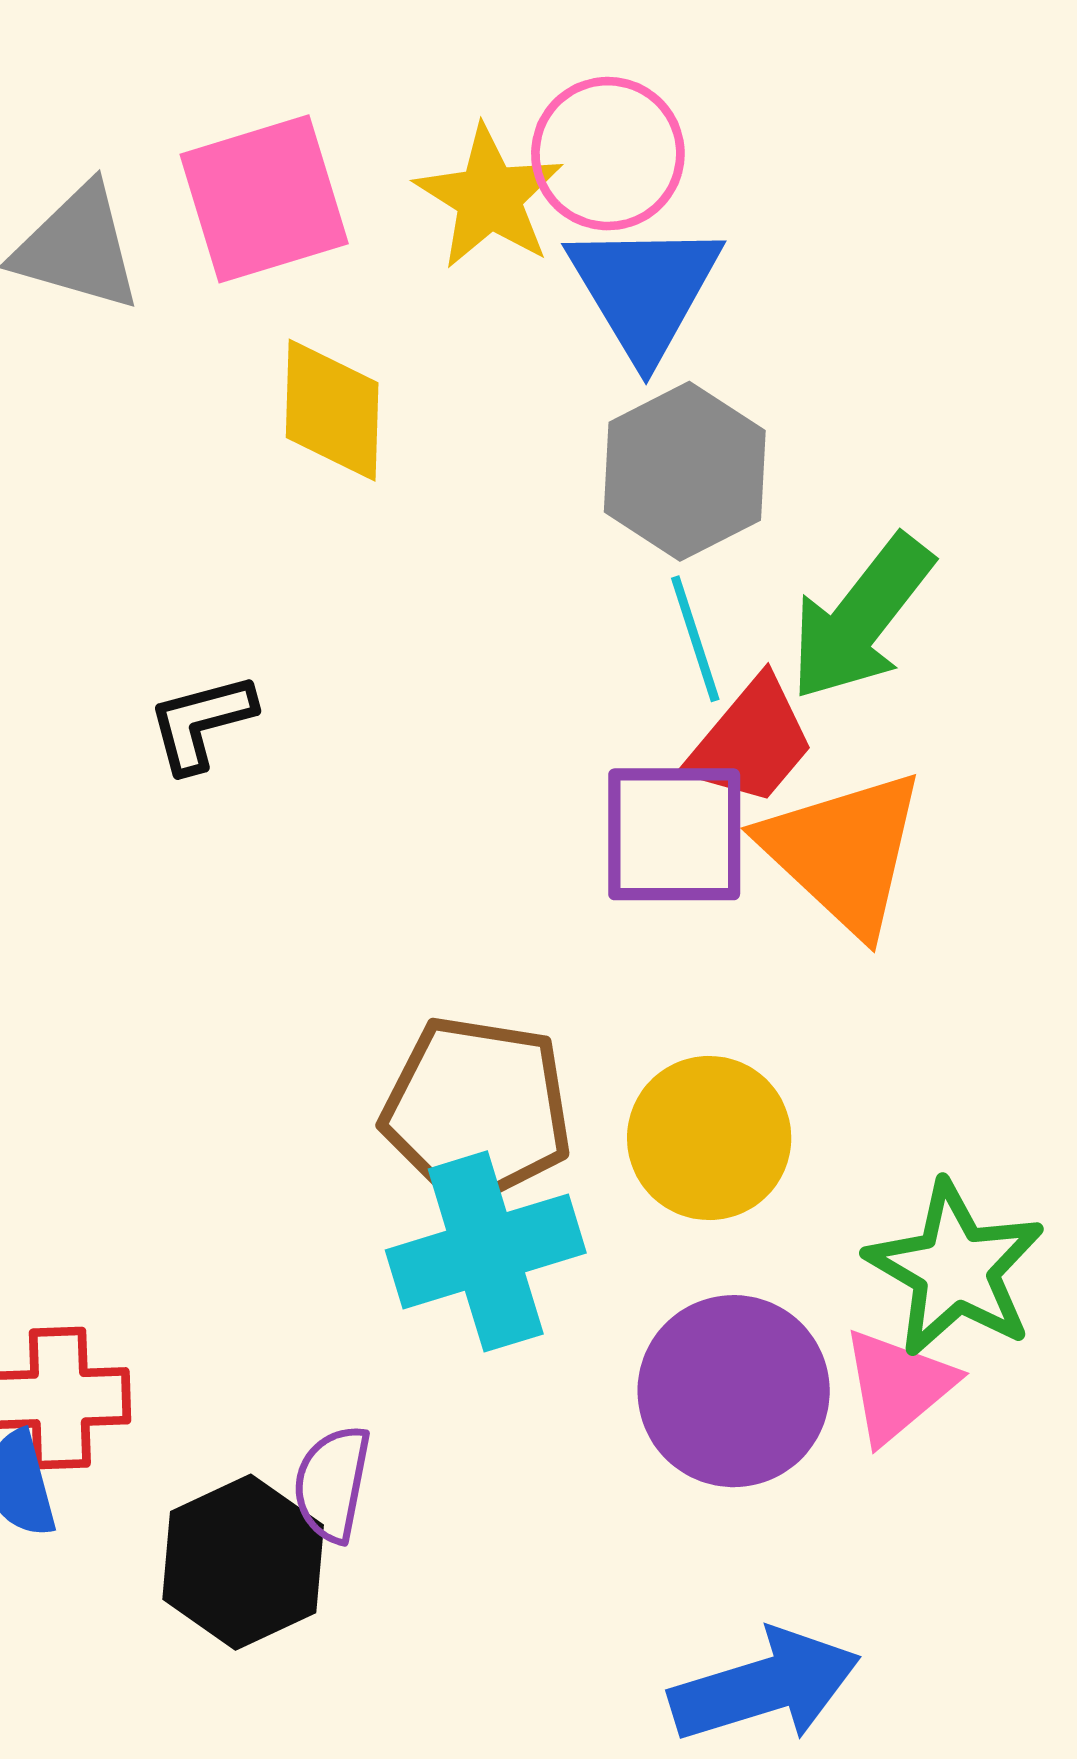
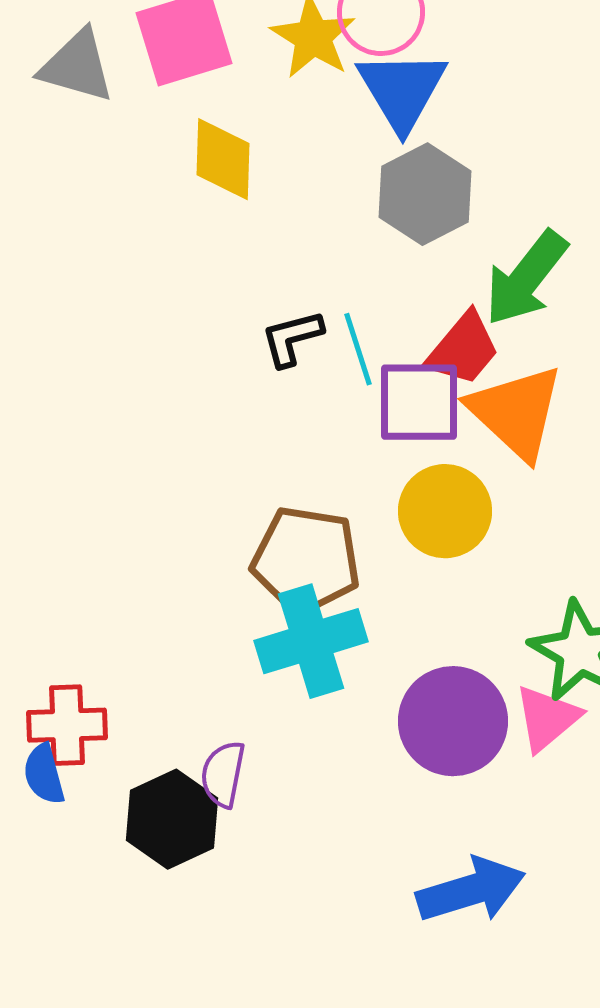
cyan line: (695, 639) -> (358, 349), moved
black L-shape: (201, 723) -> (292, 338), moved
yellow circle: (709, 1138) -> (445, 511), moved

